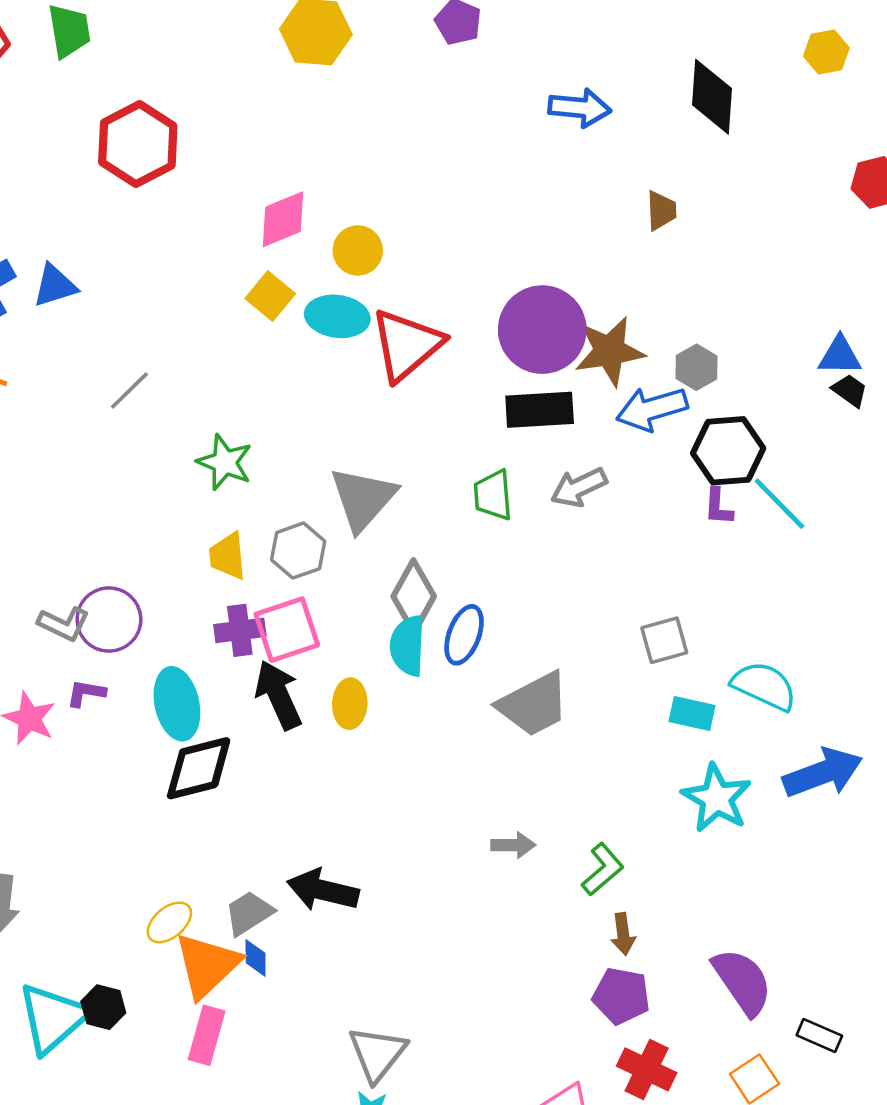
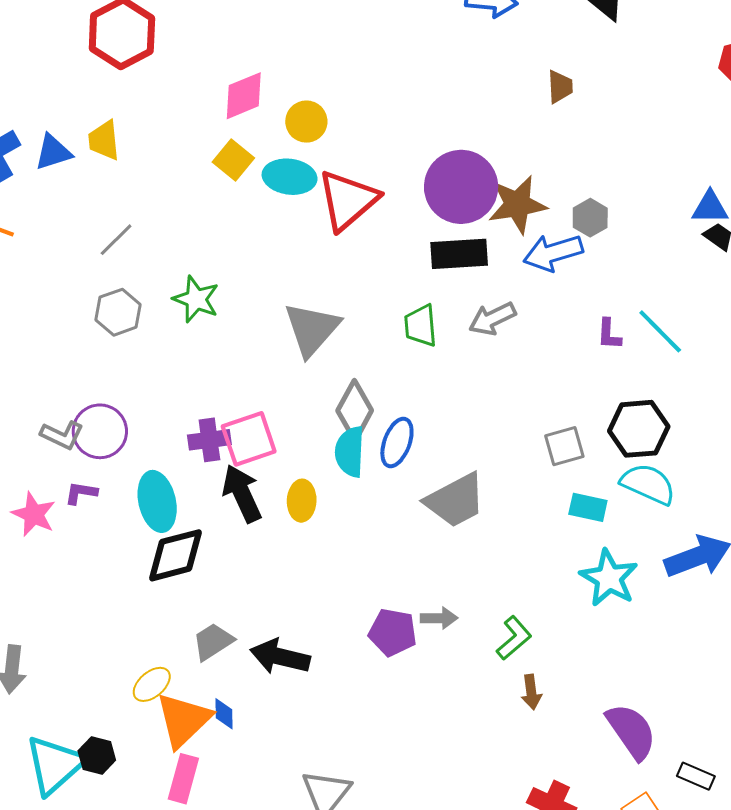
black hexagon: (728, 451) -> (639, 429), moved
gray hexagon: (298, 551) -> (118, 312), moved
yellow trapezoid: (228, 556) -> (104, 140), moved
gray trapezoid: (249, 913) -> (213, 642), moved
purple pentagon: (621, 996) -> (393, 632), moved

